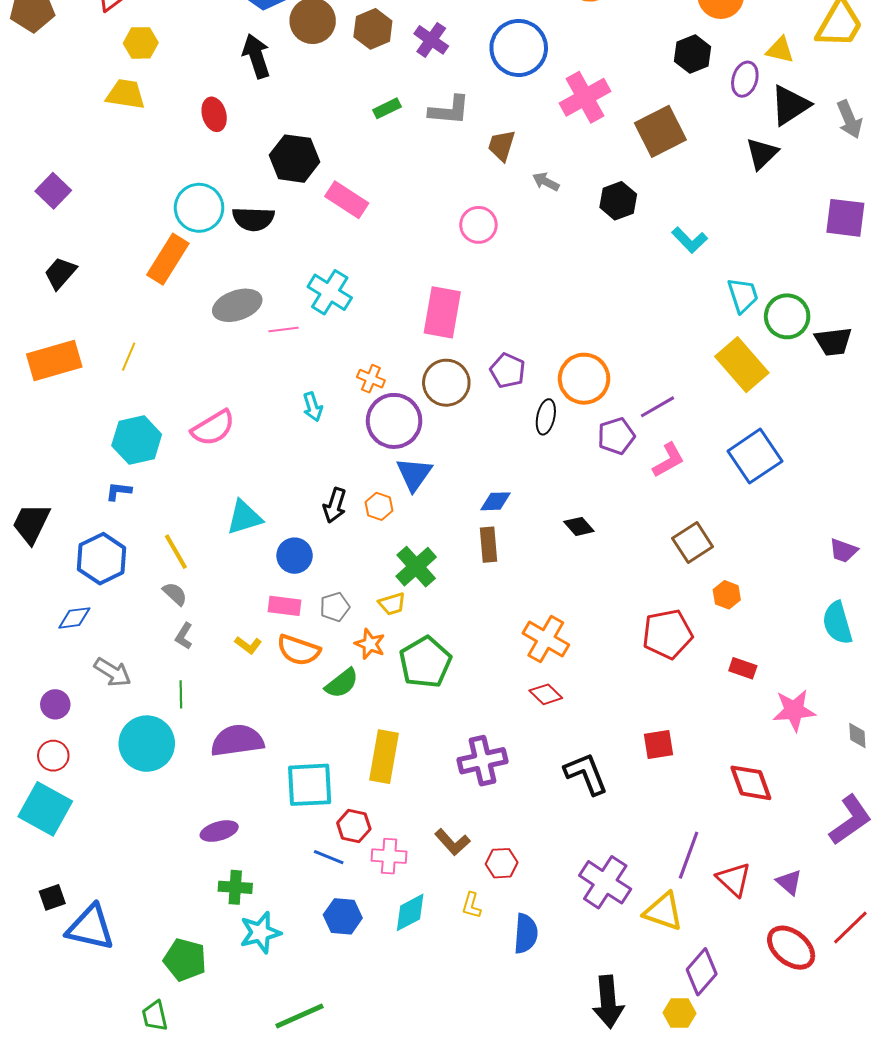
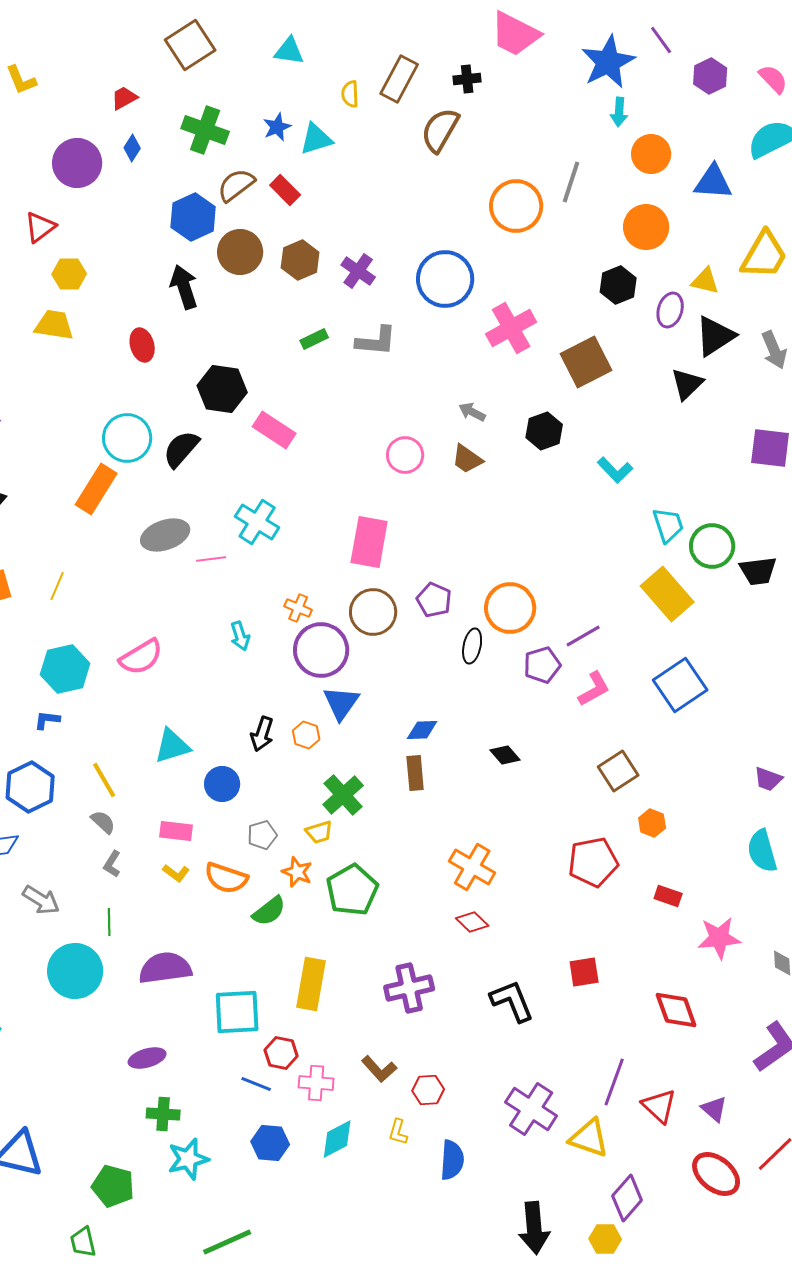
brown trapezoid: (502, 145) -> (467, 459), moved, turned -72
black semicircle: (253, 219) -> (181, 449), turned 129
pink rectangle: (284, 606) -> (176, 831), moved

